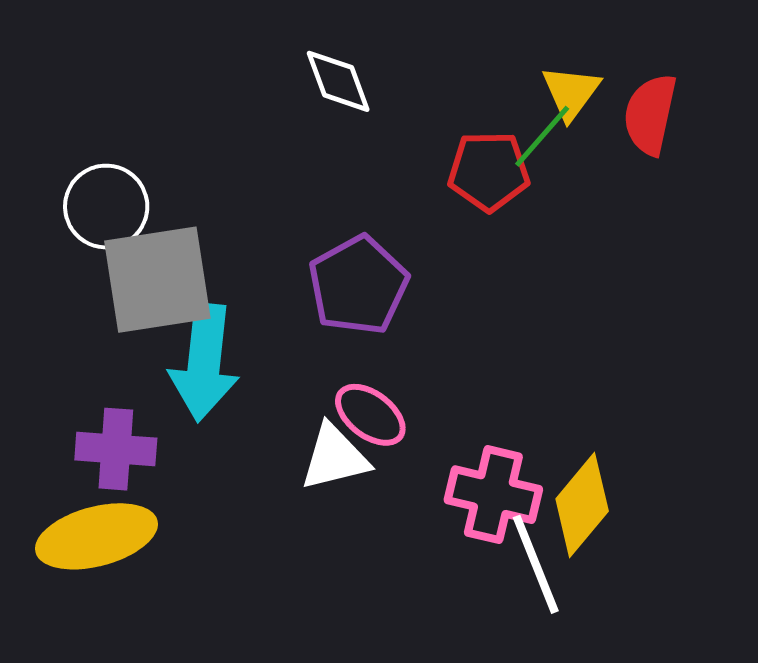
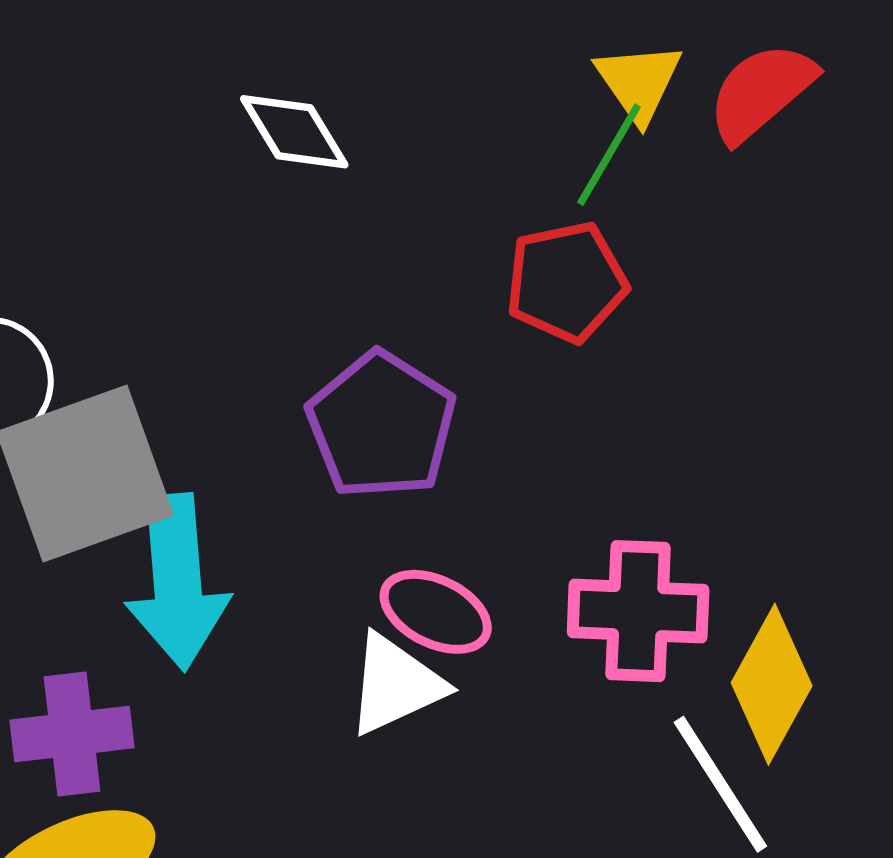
red semicircle: (650, 114) -> (761, 92), turned 48
red pentagon: (489, 171) -> (567, 282), moved
pink cross: (493, 495) -> (638, 611), moved

